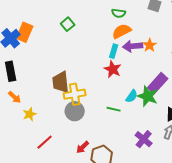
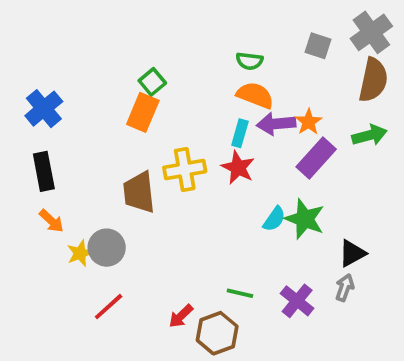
orange semicircle: (122, 31) -> (255, 95), turned 48
orange rectangle: (25, 32) -> (143, 112), moved
purple rectangle: (158, 83) -> (316, 158), moved
yellow cross: (75, 94) -> (185, 169), moved
green line: (114, 109) -> (240, 293), moved
gray circle: (75, 111) -> (107, 248), moved

